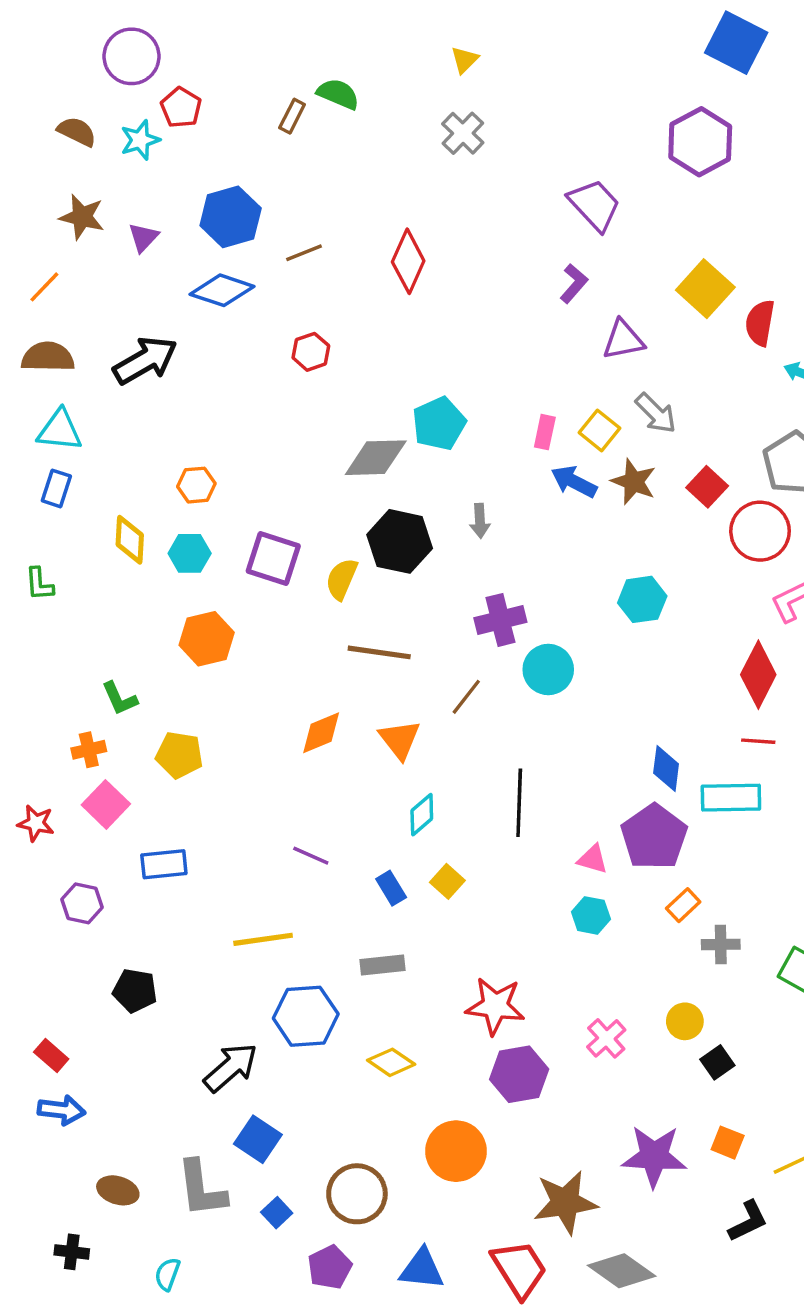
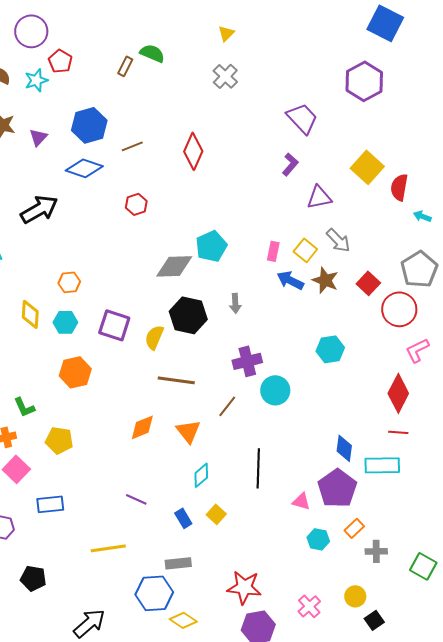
cyan hexagon: (591, 915) -> (318, 539), moved
blue hexagon: (306, 1016) -> (154, 593), moved

